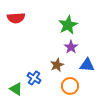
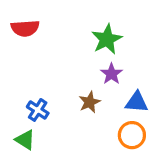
blue cross: (34, 78) -> (38, 110), moved
orange circle: (70, 86) -> (132, 135), moved

